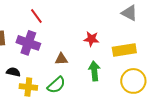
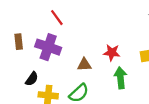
red star: (91, 39) -> (112, 53), moved
black semicircle: (13, 72) -> (32, 79), turned 112

